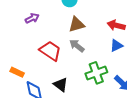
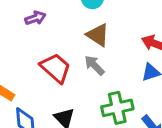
brown triangle: (77, 24) -> (98, 35), turned 42

